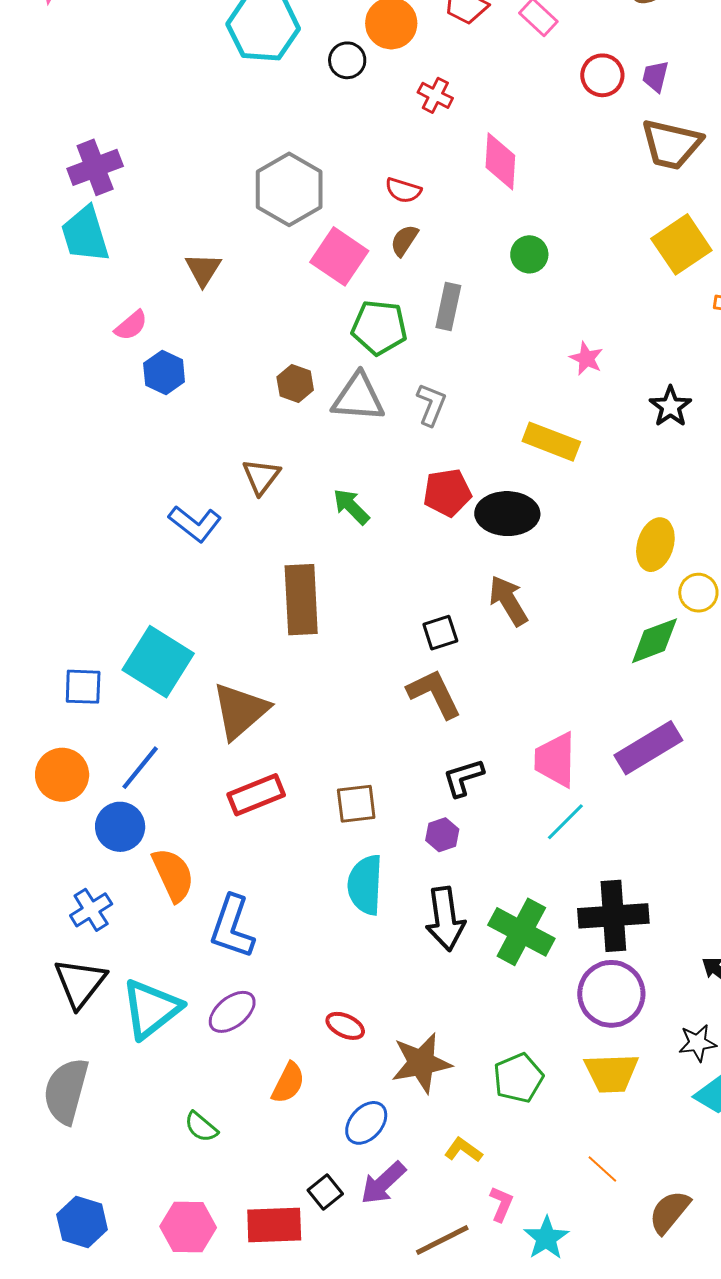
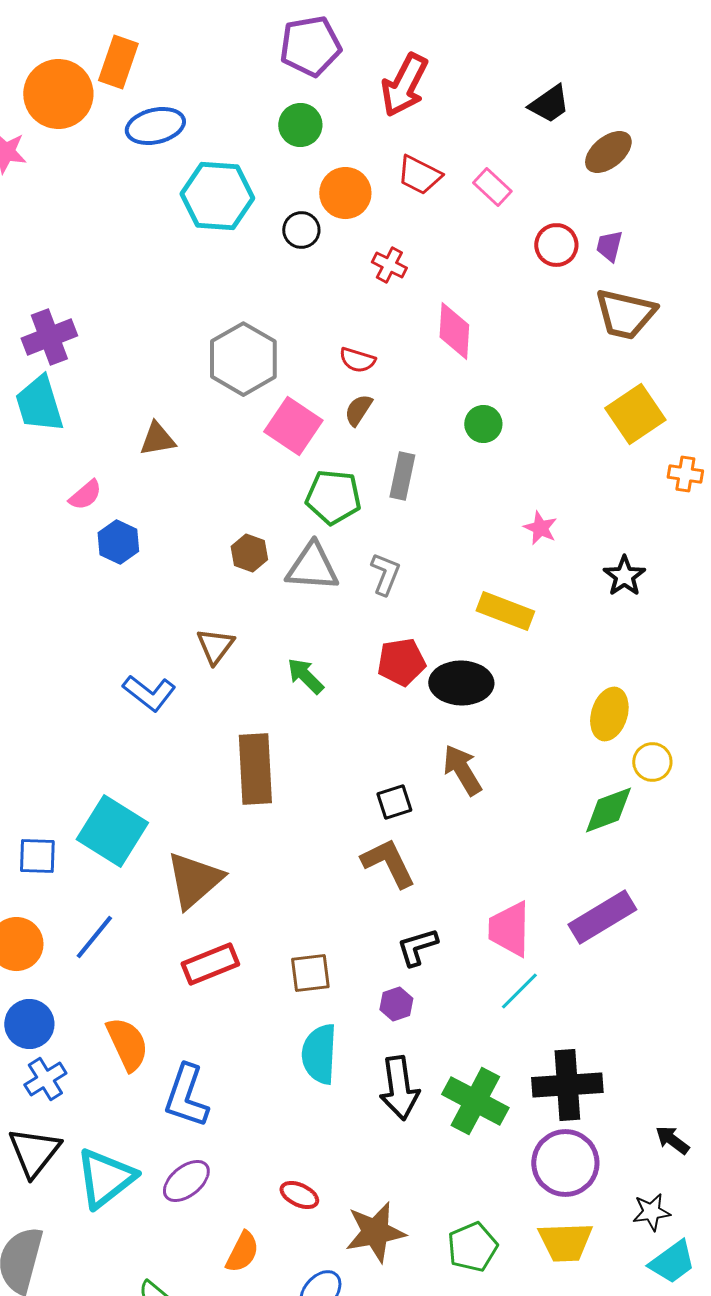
brown triangle: (203, 269) -> (157, 439), turned 48
blue circle: (120, 827) -> (29, 1024), moved

